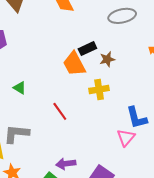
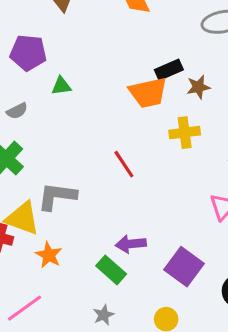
orange trapezoid: (74, 64) -> (148, 93), turned -76
green triangle: (20, 88) -> (61, 86), moved, turned -40

